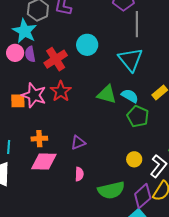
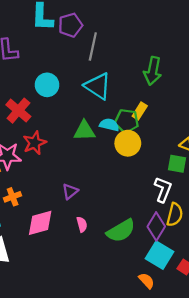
gray line: (137, 24) -> (93, 46), turned 30
red star: (61, 91) -> (35, 143), turned 30
green pentagon: (138, 116) -> (127, 121), moved
orange cross: (39, 139) -> (13, 197), moved
yellow circle: (134, 159) -> (128, 143), moved, size x1.5

